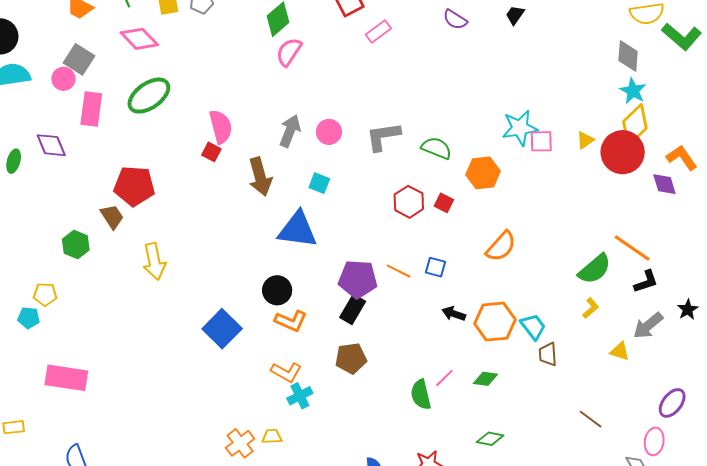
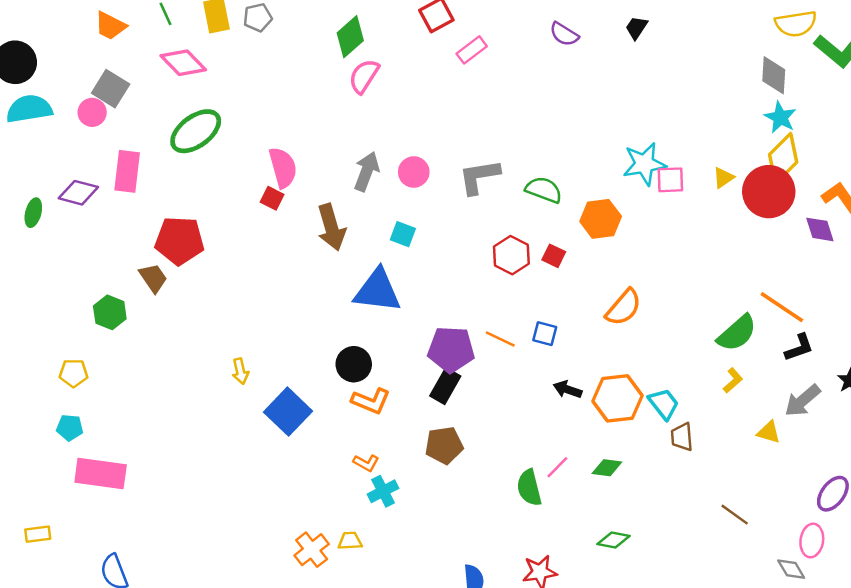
pink rectangle: (91, 109) -> (127, 171), moved
purple diamond: (51, 145) -> (78, 193), turned -52
yellow arrow: (154, 261) -> (240, 371), moved, size x0.6
cyan pentagon: (29, 318) -> (70, 428), moved
orange L-shape: (286, 372) -> (366, 463), size x0.7

